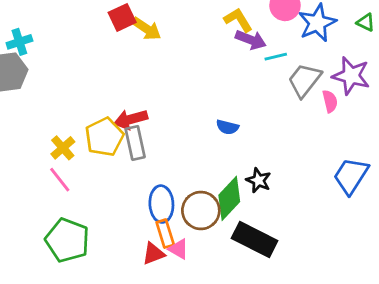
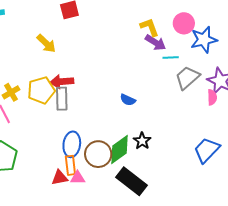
yellow arrow: (146, 29) -> (46, 43), moved
pink semicircle: (330, 101) -> (212, 97), moved
pink triangle: (179, 249) -> (78, 178), turned -42

